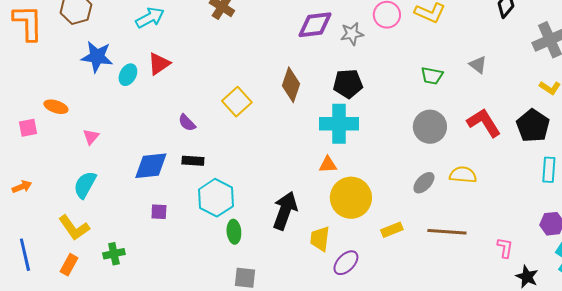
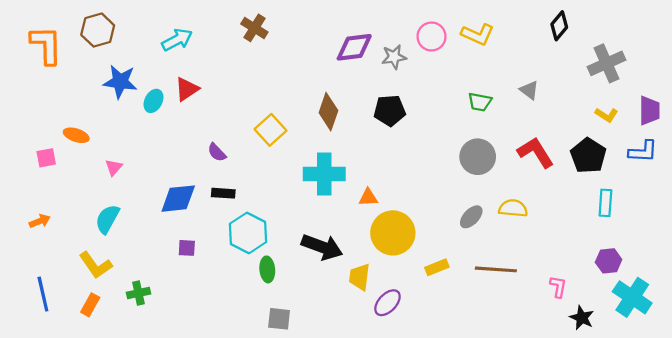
cyan cross: (339, 124) -> (324, 174), moved
black arrow: (285, 211) -> (322, 247), turned 90

